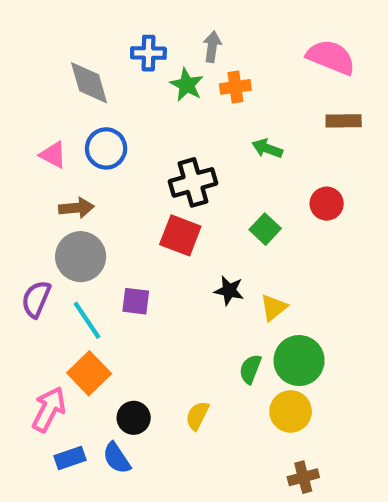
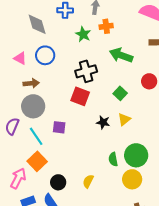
green star: (187, 85) -> (83, 34), moved
green arrow: (267, 148) -> (121, 55), size x1.6
yellow triangle: (274, 308) -> (124, 119), moved
green semicircle: (250, 369) -> (113, 159), turned -32

